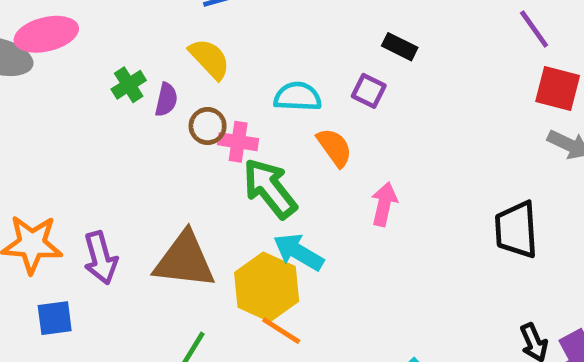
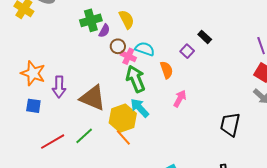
green cross: (129, 85) -> (91, 20), size x1.5
cyan semicircle: (298, 97) -> (145, 49), moved

